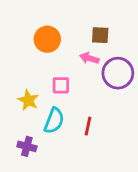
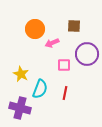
pink arrow: (89, 58) -> (52, 43), moved, turned -40
pink square: (61, 85) -> (64, 65), moved
purple cross: (27, 146) -> (20, 108), size x1.5

